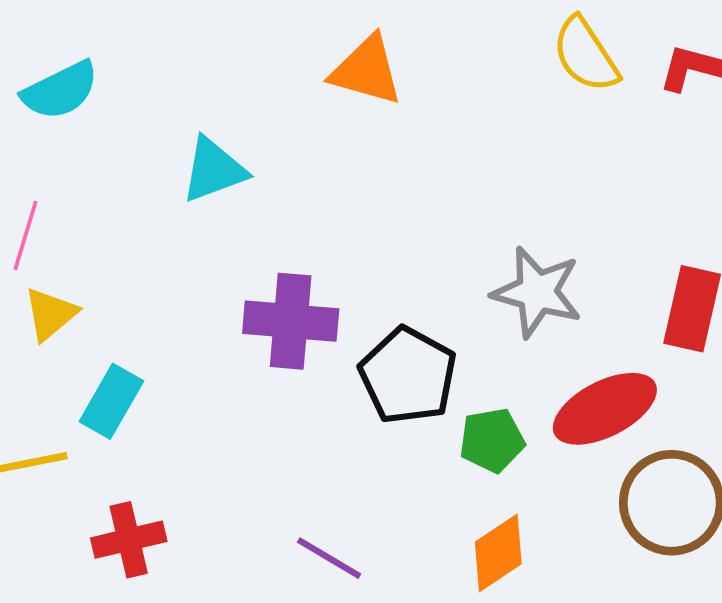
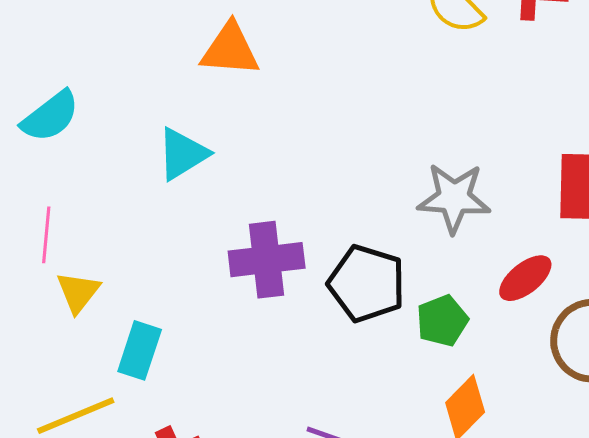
orange triangle: (367, 70) -> (230, 50), moved
red ellipse: (605, 409) -> (525, 278), size x0.7

